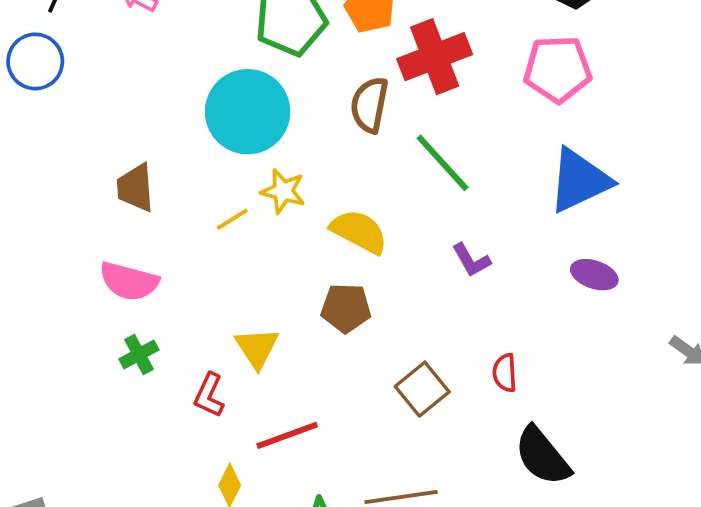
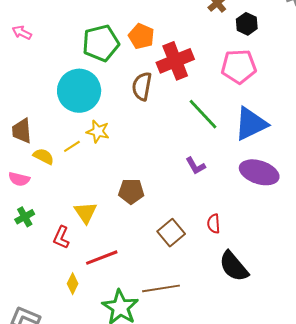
green line: (443, 163) -> (203, 114), moved
yellow semicircle: (359, 232) -> (44, 156), moved, size x0.7
purple ellipse: (594, 275) -> (259, 172), size x1.6
pink semicircle: (129, 281) -> (19, 179), size x0.7

